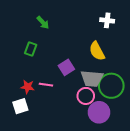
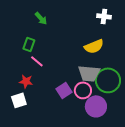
yellow semicircle: (97, 51) -> (94, 46), turned -84
purple square: (66, 67) -> (64, 90), moved
pink line: (46, 85) -> (37, 61), moved, turned 32

